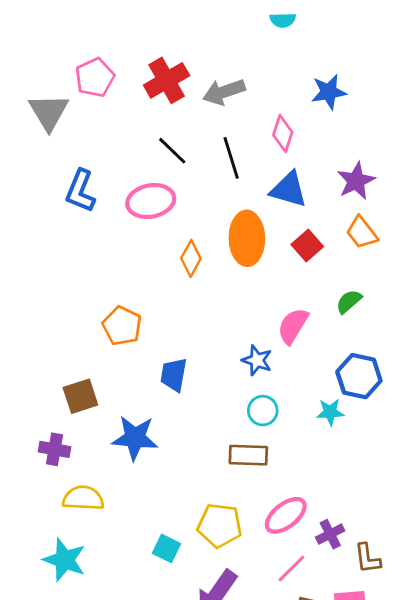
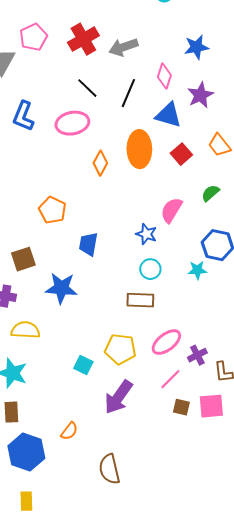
black line: (231, 158) -> (128, 93), turned 40
purple star: (356, 181) -> (200, 95), moved

